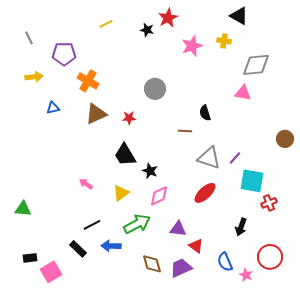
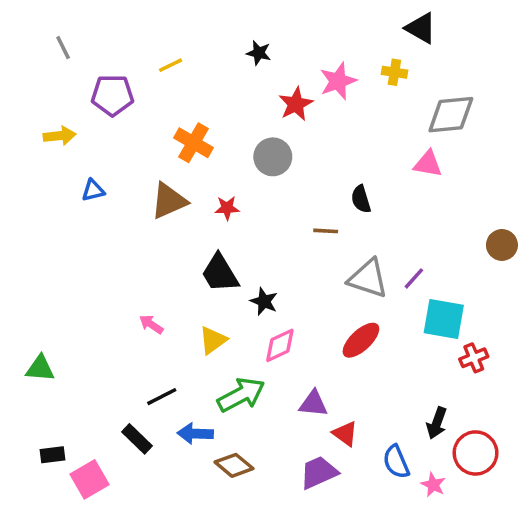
red star: (168, 18) -> (296, 104), moved
yellow line: (106, 24) -> (171, 65), moved
gray line: (29, 38) -> (63, 48), moved
orange cross: (88, 81) -> (193, 143), moved
black arrow: (241, 227) -> (437, 423), moved
brown diamond: (152, 264) -> (234, 465), moved, turned -35

